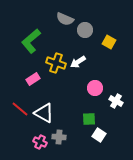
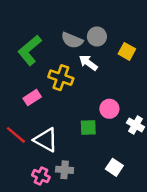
gray semicircle: (65, 19) -> (72, 40), moved
white arrow: (78, 62) -> (88, 63), moved, turned 70
green square: (89, 119) -> (88, 127), moved

